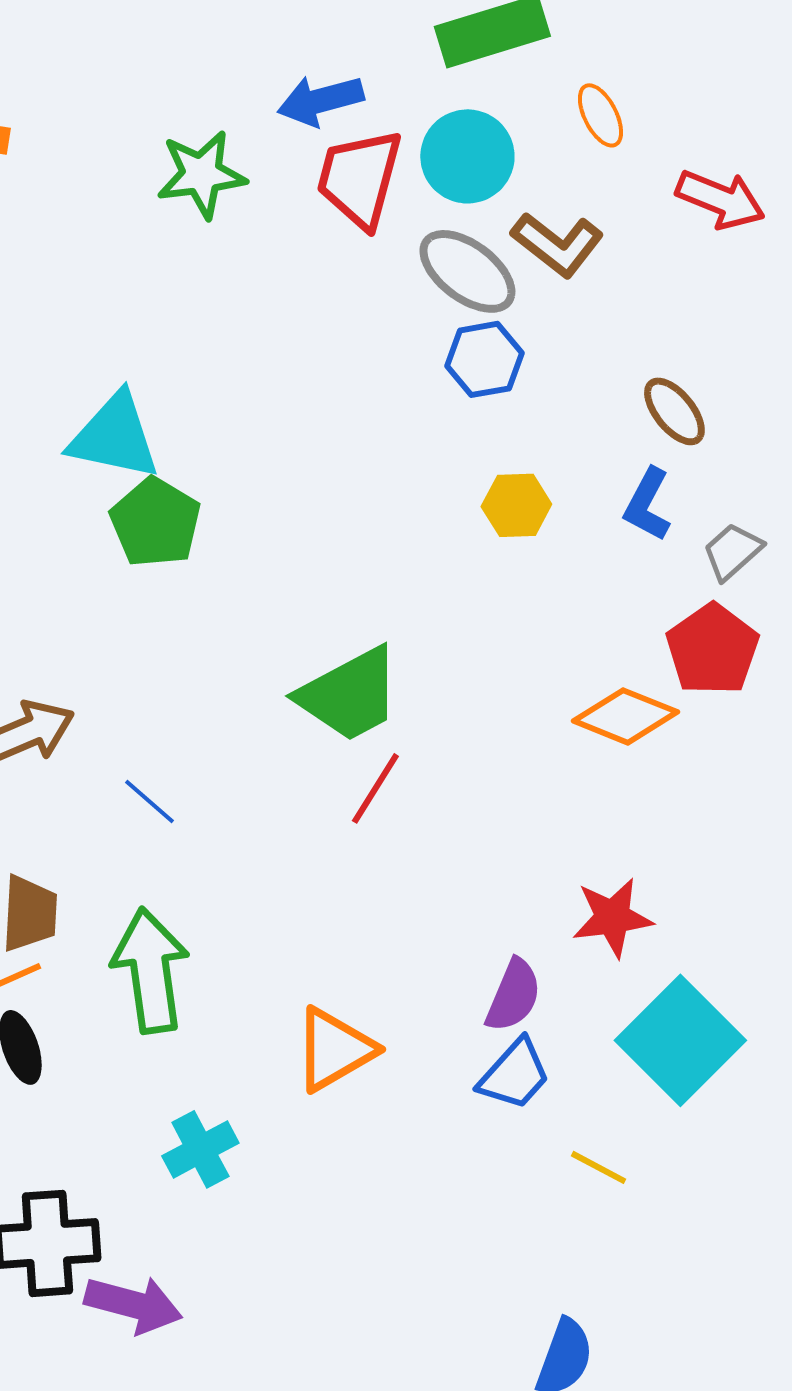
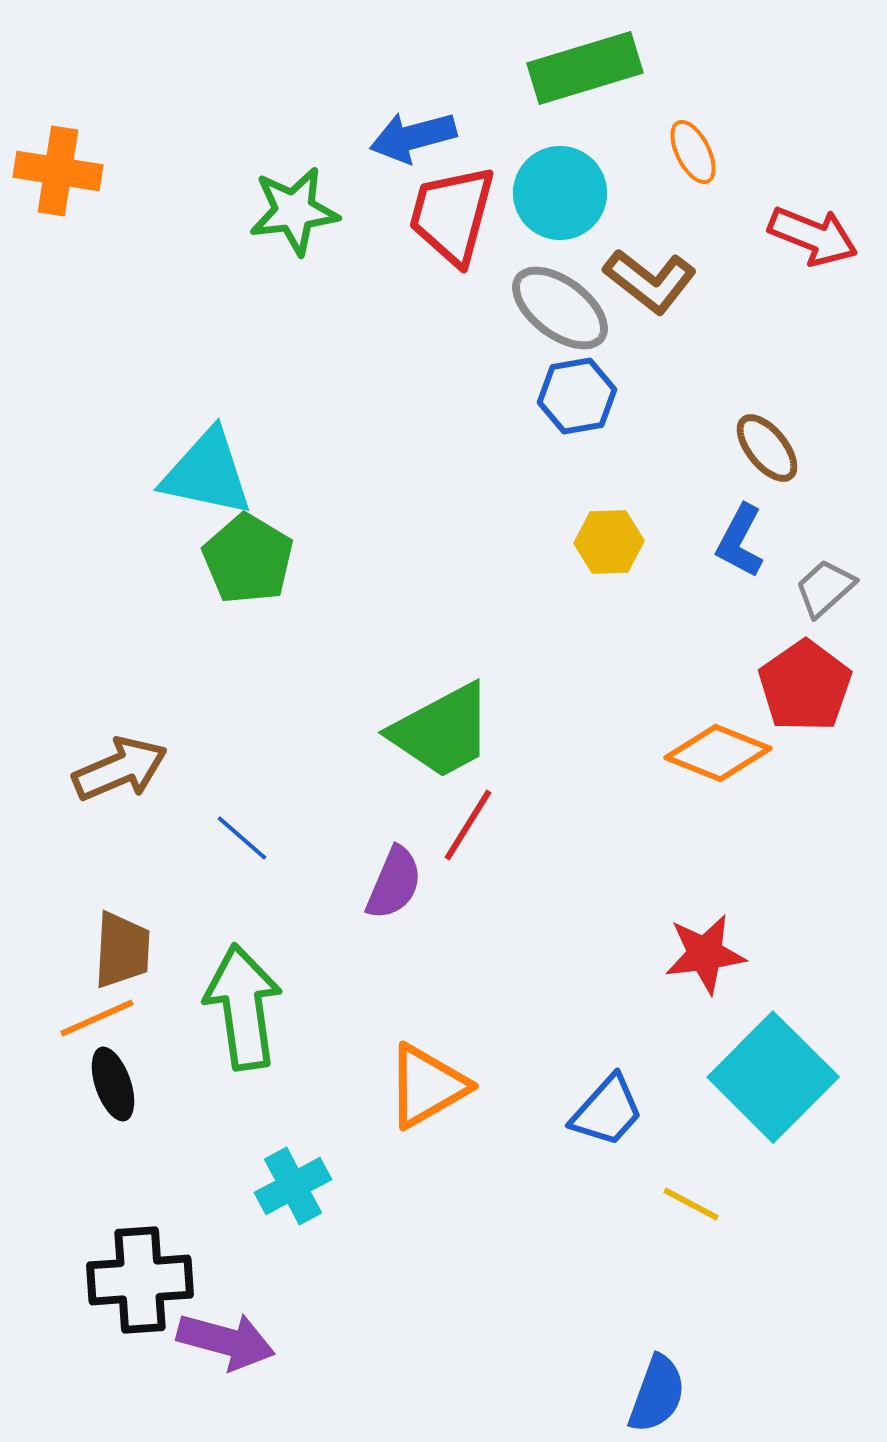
purple semicircle: (513, 995) -> (394, 883), moved

